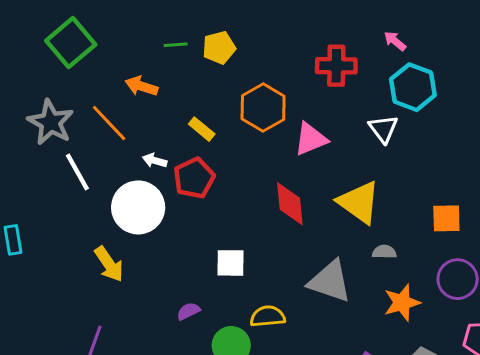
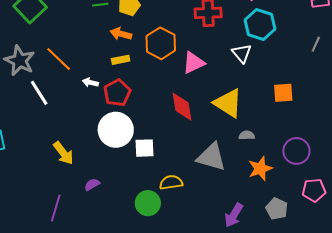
orange arrow: (141, 86) -> (121, 34), moved
yellow rectangle: (202, 129) -> (121, 60), turned -48
white circle: (138, 207) -> (116, 130), moved
orange square: (446, 218) -> (283, 93), moved
purple semicircle: (188, 311) -> (92, 184), moved

